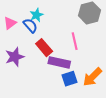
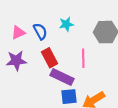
cyan star: (37, 15) -> (66, 24), moved
pink triangle: (10, 23) -> (18, 33), moved

